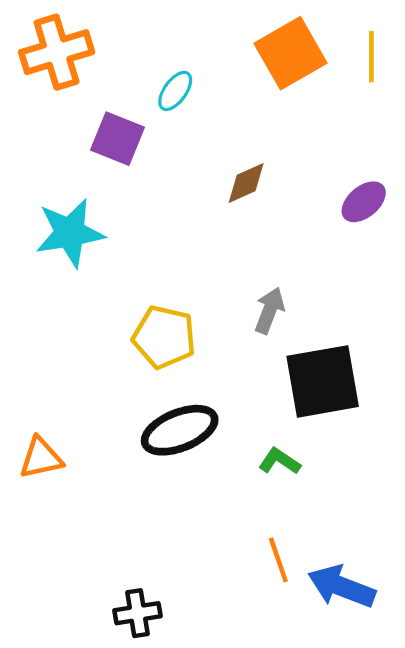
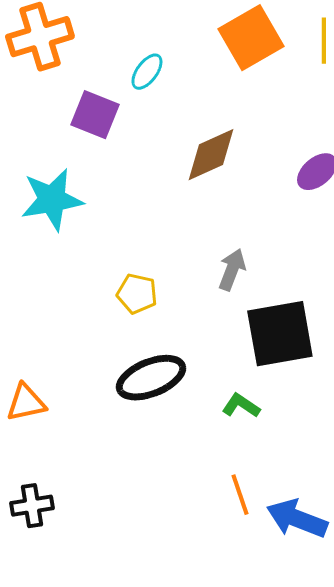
brown diamond: (246, 183) -> (211, 155), size x1.4
yellow pentagon: (164, 337) -> (137, 294), size x0.7
black cross: (137, 613) -> (32, 506), moved

